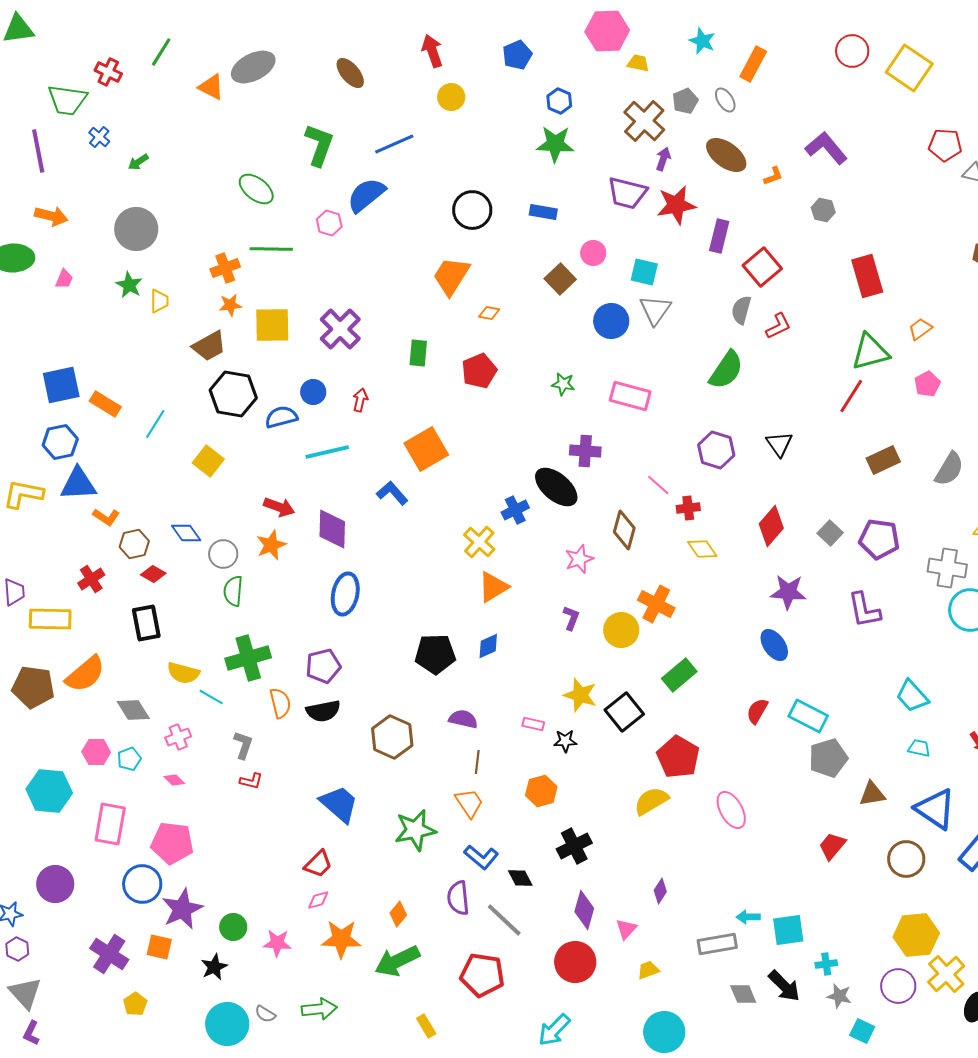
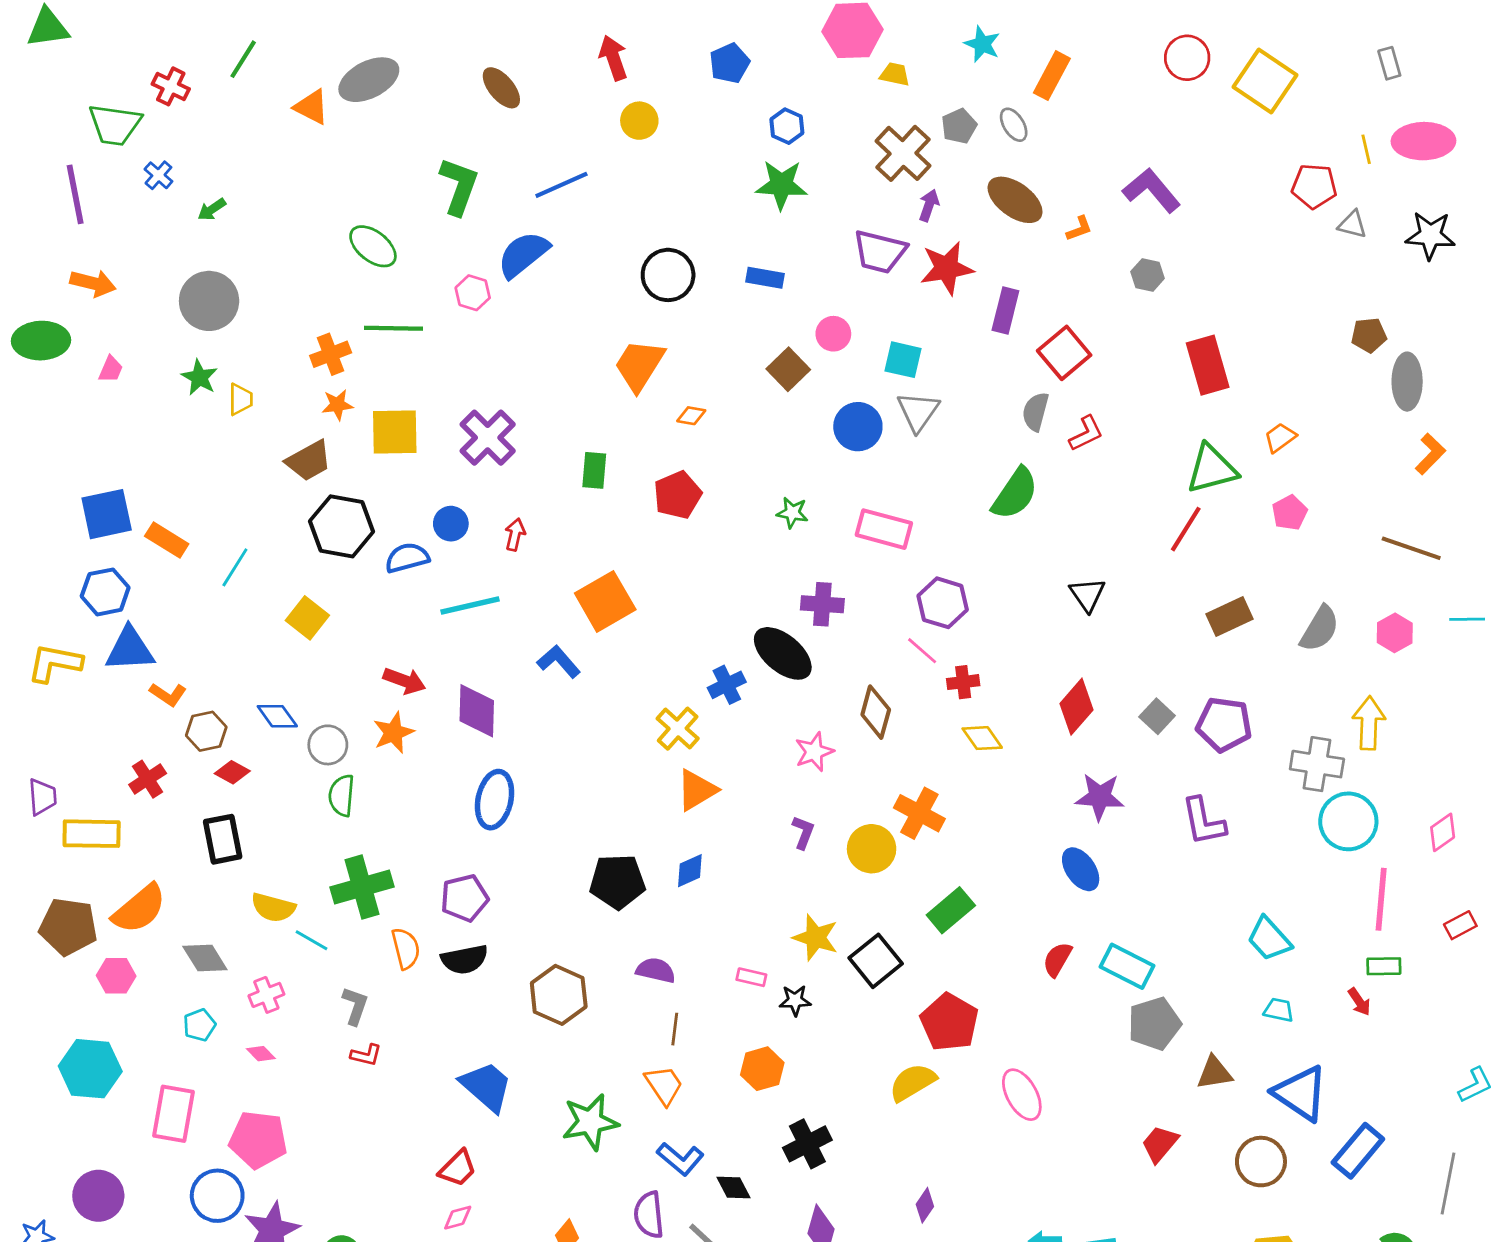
purple hexagon: (716, 450) -> (943, 603), moved
pink hexagon: (96, 752) -> (116, 976), moved

